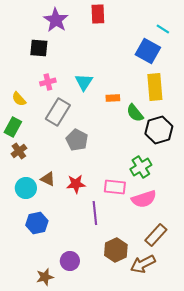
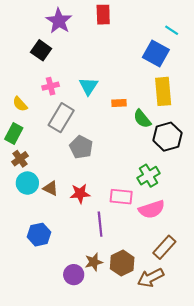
black square: (39, 48) -> (41, 50), turned 30
cyan circle: (26, 188) -> (27, 183), moved
brown star: (45, 277) -> (94, 262), moved

